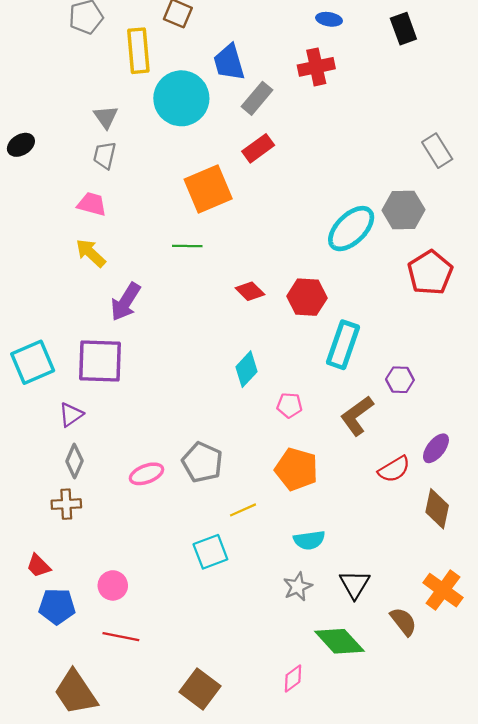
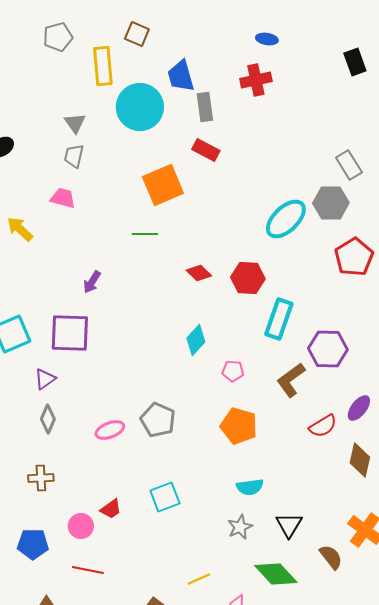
black rectangle: (403, 29) -> (355, 62), moved
gray rectangle: (257, 98) -> (205, 107), turned -48
red rectangle: (258, 148) -> (206, 150), turned 64
gray rectangle: (437, 151) -> (349, 165), moved
yellow arrow: (91, 253) -> (20, 229), moved
purple arrow: (126, 302) -> (92, 282), size x0.7
purple hexagon: (400, 380) -> (328, 349), size x1.6
brown cross: (66, 504) -> (41, 478), moved
yellow line: (243, 510) -> (199, 579), moved
red trapezoid: (38, 566) -> (111, 509), moved, turned -80

